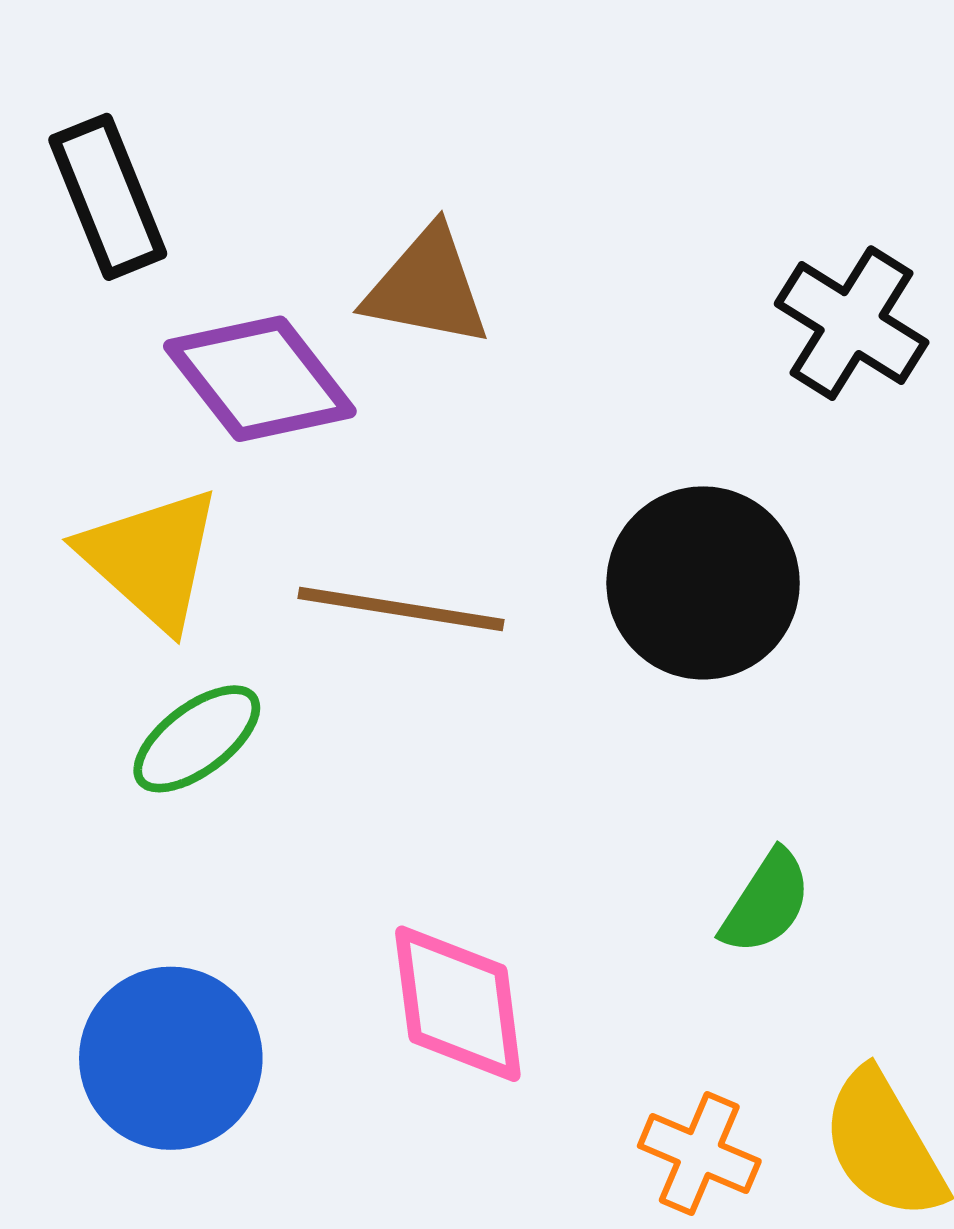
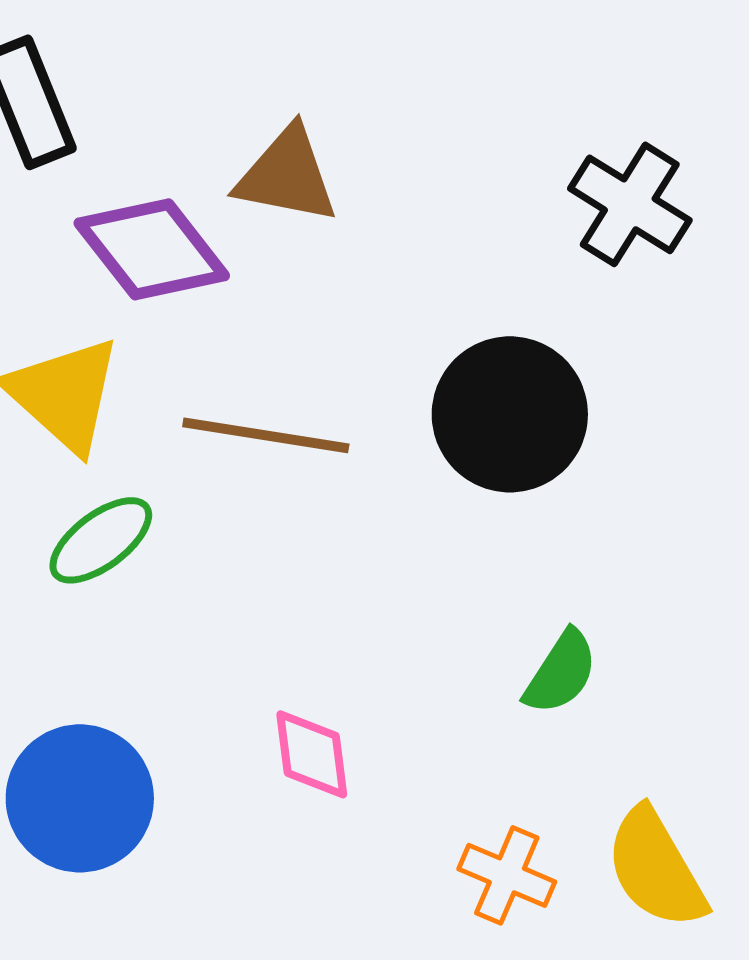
pink diamond: (458, 1004) -> (312, 754), size x0.7

